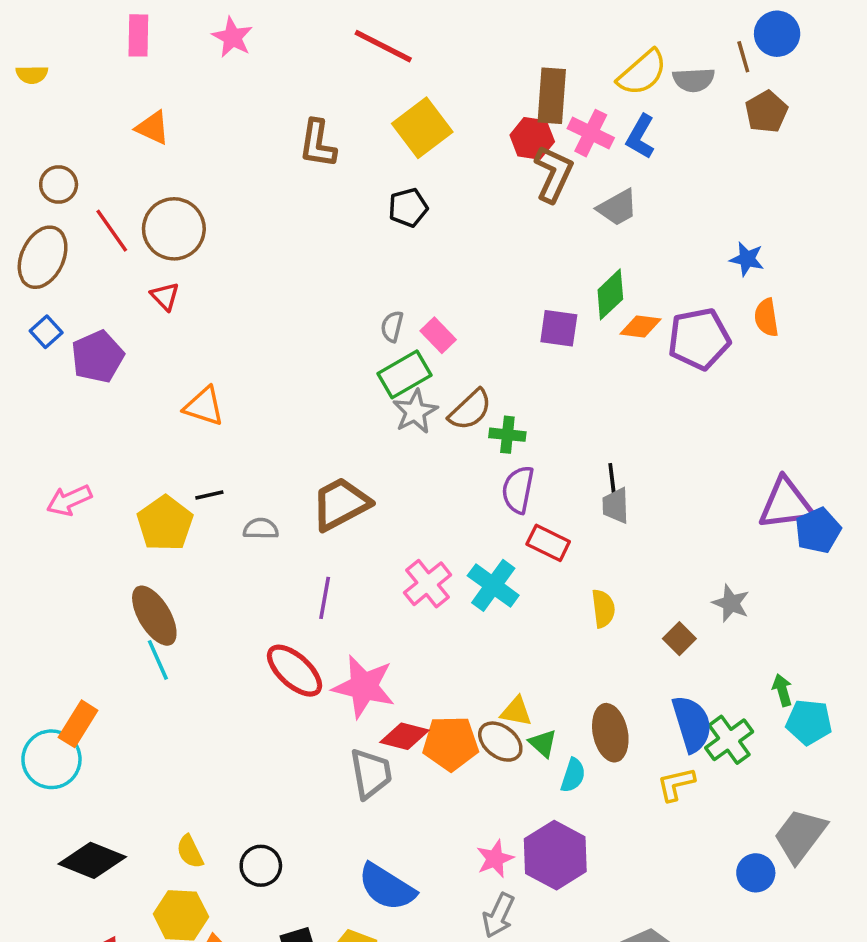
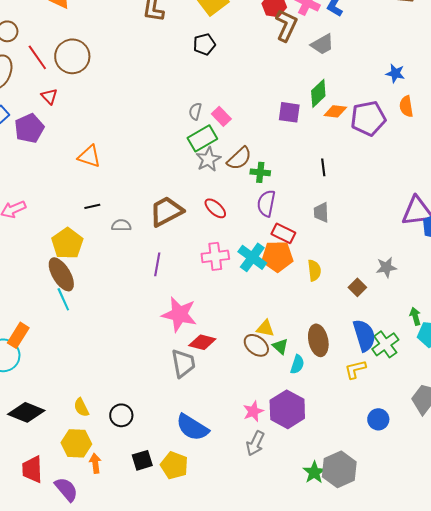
red triangle: (165, 296) -> (49, 96), moved
black line: (612, 479) -> (323, 167), moved
yellow pentagon: (165, 523) -> (67, 243), moved
pink cross: (428, 584) -> (215, 256), turned 32
gray star: (731, 603) -> (386, 267), turned -30
red ellipse: (294, 671) -> (215, 208), moved, size x0.7
orange pentagon: (451, 743) -> (277, 256), moved
blue circle: (756, 873) -> (378, 419), moved

